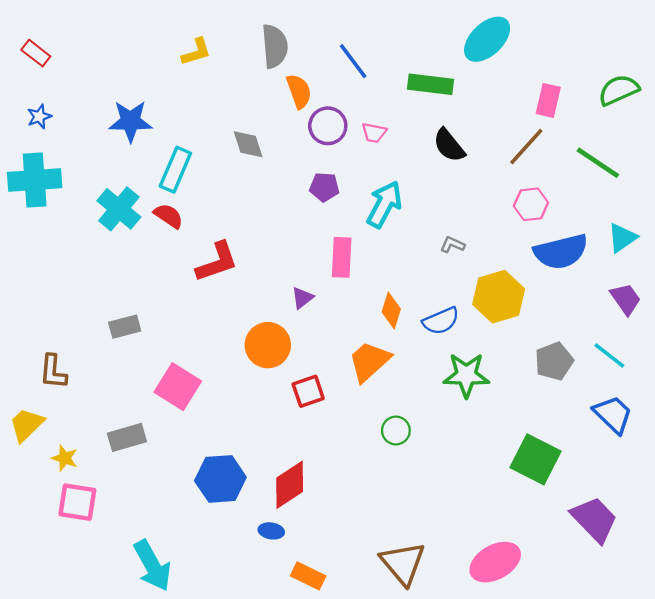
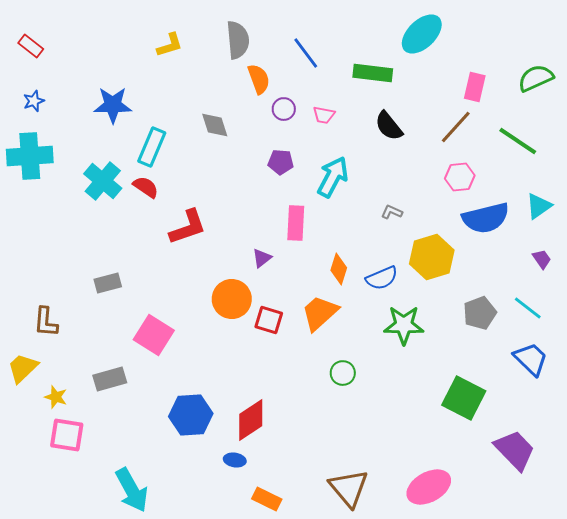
purple circle: (328, 126) -> (284, 109), size x0.7
purple trapezoid: (626, 299) -> (542, 259), size x0.7
red square: (308, 391) -> (269, 320), moved, turned 36

